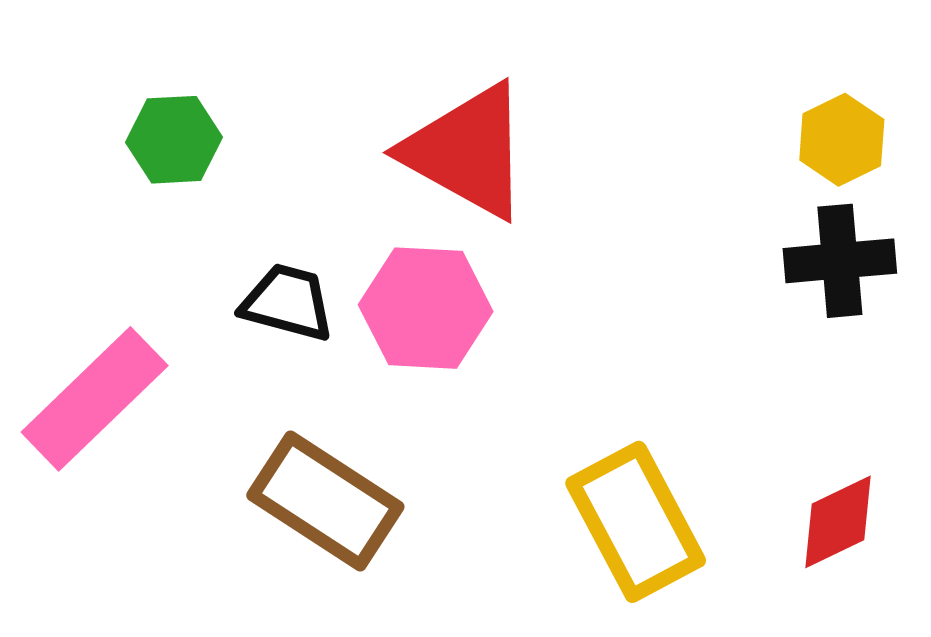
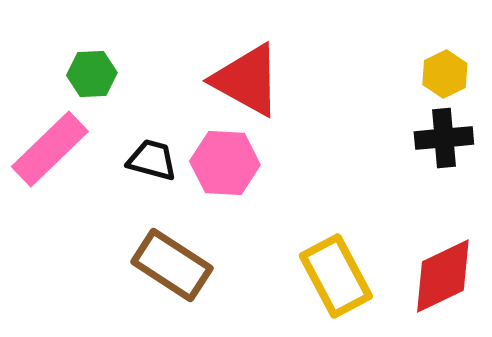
pink rectangle: (95, 399) -> (50, 149), moved
red diamond: (838, 522) -> (443, 276), size x1.5

